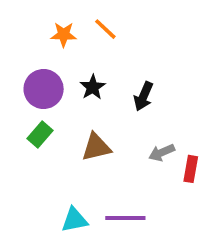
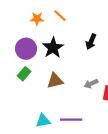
black star: (93, 87) -> (53, 48), size x1.5
black arrow: (143, 96) -> (91, 42), moved

